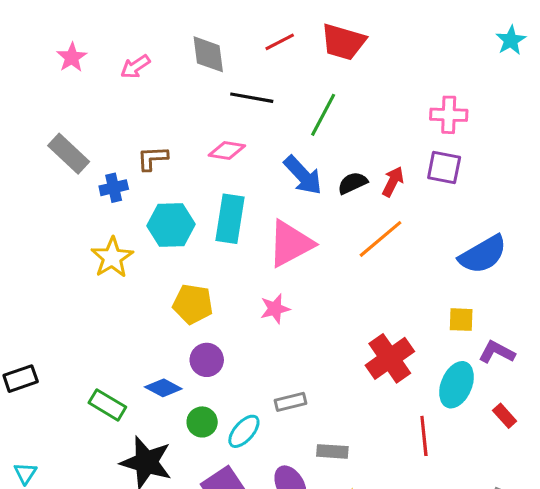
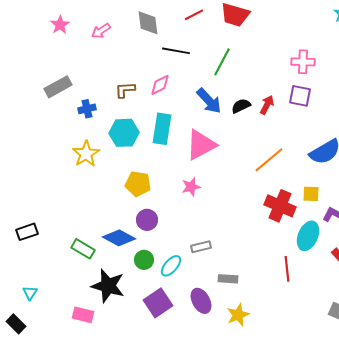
pink diamond: (227, 150) -> (160, 85), turned -35
gray rectangle: (69, 154) -> (58, 87), turned -72
brown L-shape: (152, 158) -> (125, 90), moved
orange line: (380, 239) -> (269, 160), moved
red cross: (390, 358) -> (280, 206), moved, turned -32
blue diamond: (163, 388) -> (119, 238), size x1.4

